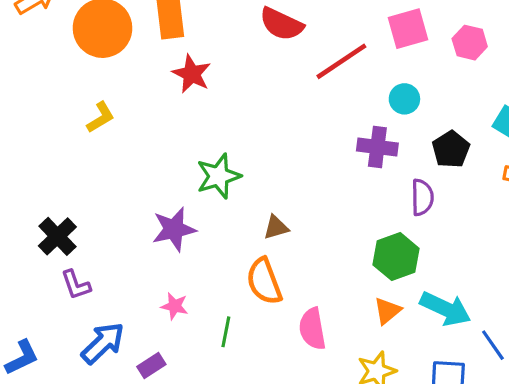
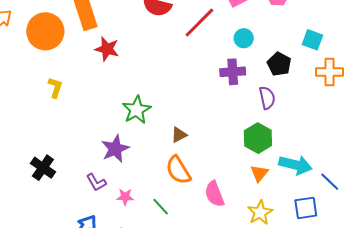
yellow L-shape: (101, 117) -> (55, 88), turned -30
purple L-shape: (76, 285) -> (96, 182), moved
green line: (226, 332) -> (161, 207), turned -42

